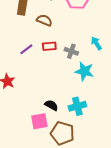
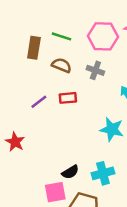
gray cross: (71, 51) -> (95, 70), moved
black semicircle: (51, 105) -> (70, 172), turned 120

